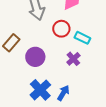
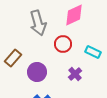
cyan rectangle: (82, 38) -> (93, 52), moved

